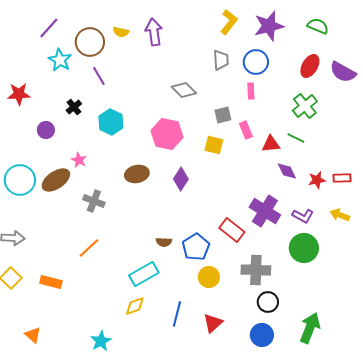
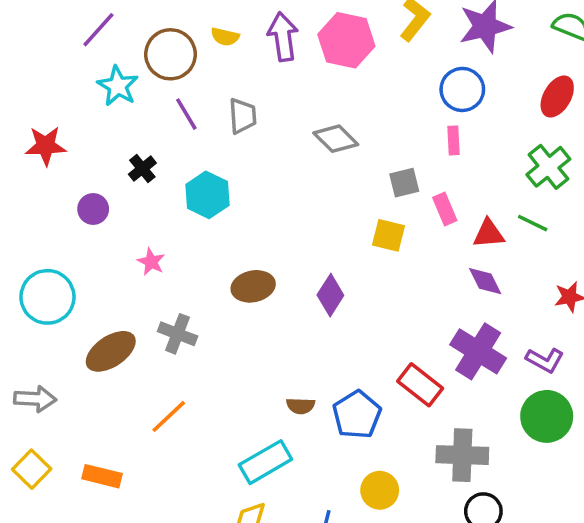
gray trapezoid: (221, 60) -> (243, 116), moved
pink hexagon: (167, 134) -> (346, 40), moved
purple diamond: (287, 171) -> (485, 281), moved
brown ellipse: (56, 180) -> (111, 351), moved
yellow circle: (209, 277) -> (380, 490), moved

